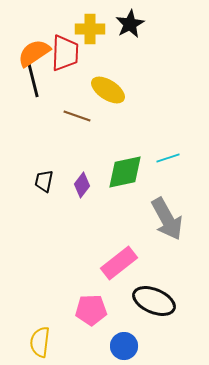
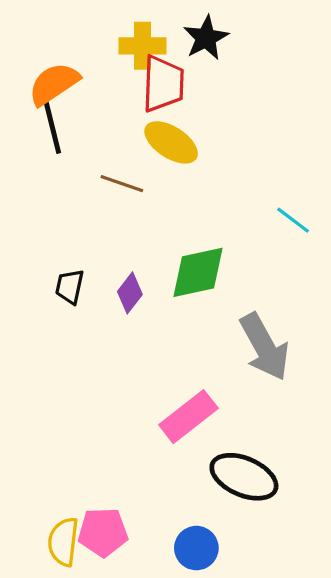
red trapezoid: (65, 53) -> (163, 84), moved
cyan line: (168, 158) -> (293, 220), moved, turned 55
pink pentagon: (91, 310) -> (103, 532), moved

